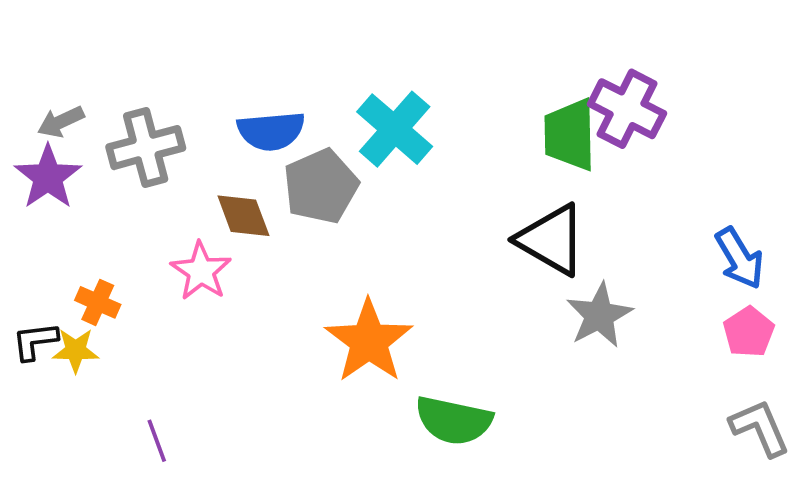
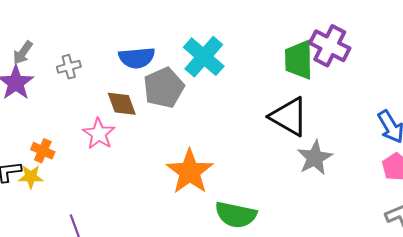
gray arrow: (61, 122) -> (23, 53), turned -30
gray cross: (146, 148) -> (69, 67), size x0.6

